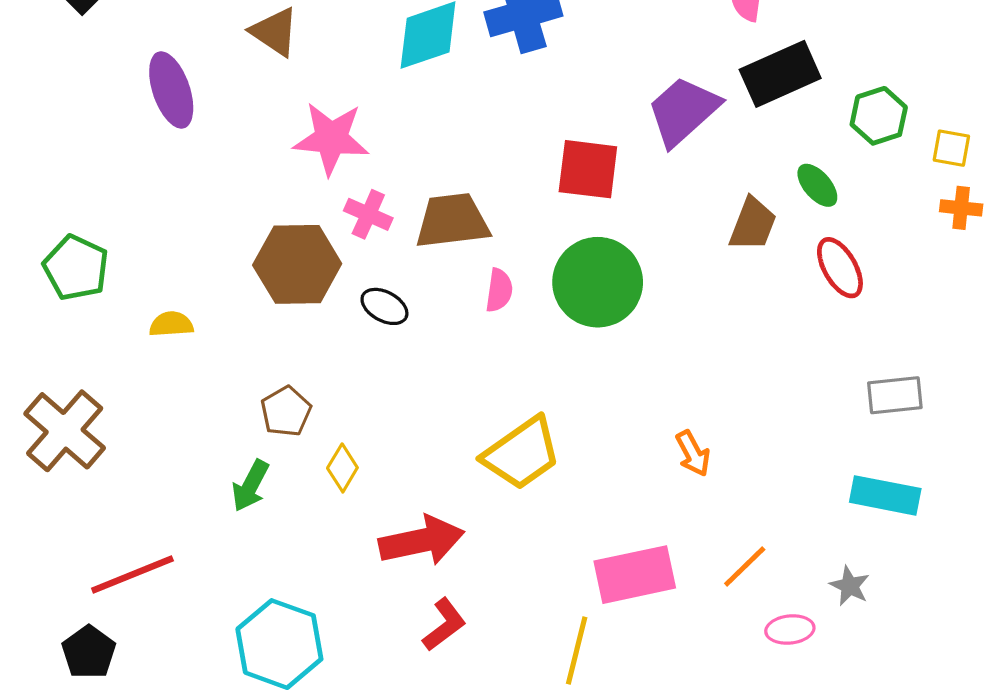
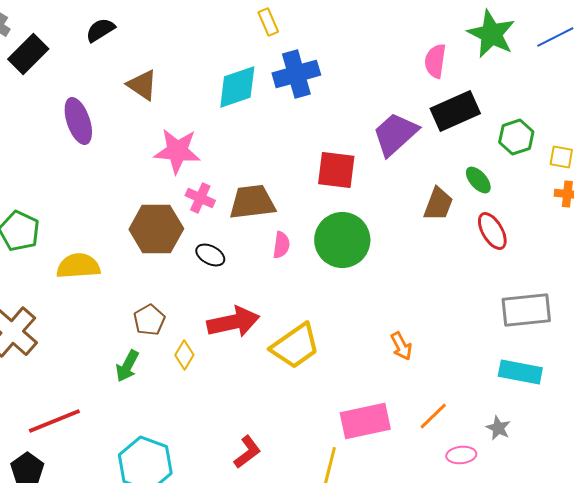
yellow semicircle: (171, 324) -> (78, 266), size x1.6
gray rectangle: (895, 395) -> (526, 310), size x1.4
red arrow: (422, 541) -> (233, 322), moved

